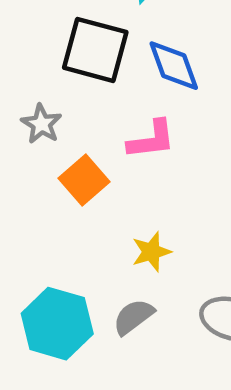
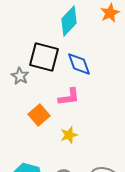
gray star: (41, 124) -> (20, 76), moved
yellow star: (151, 252) -> (69, 135), moved

